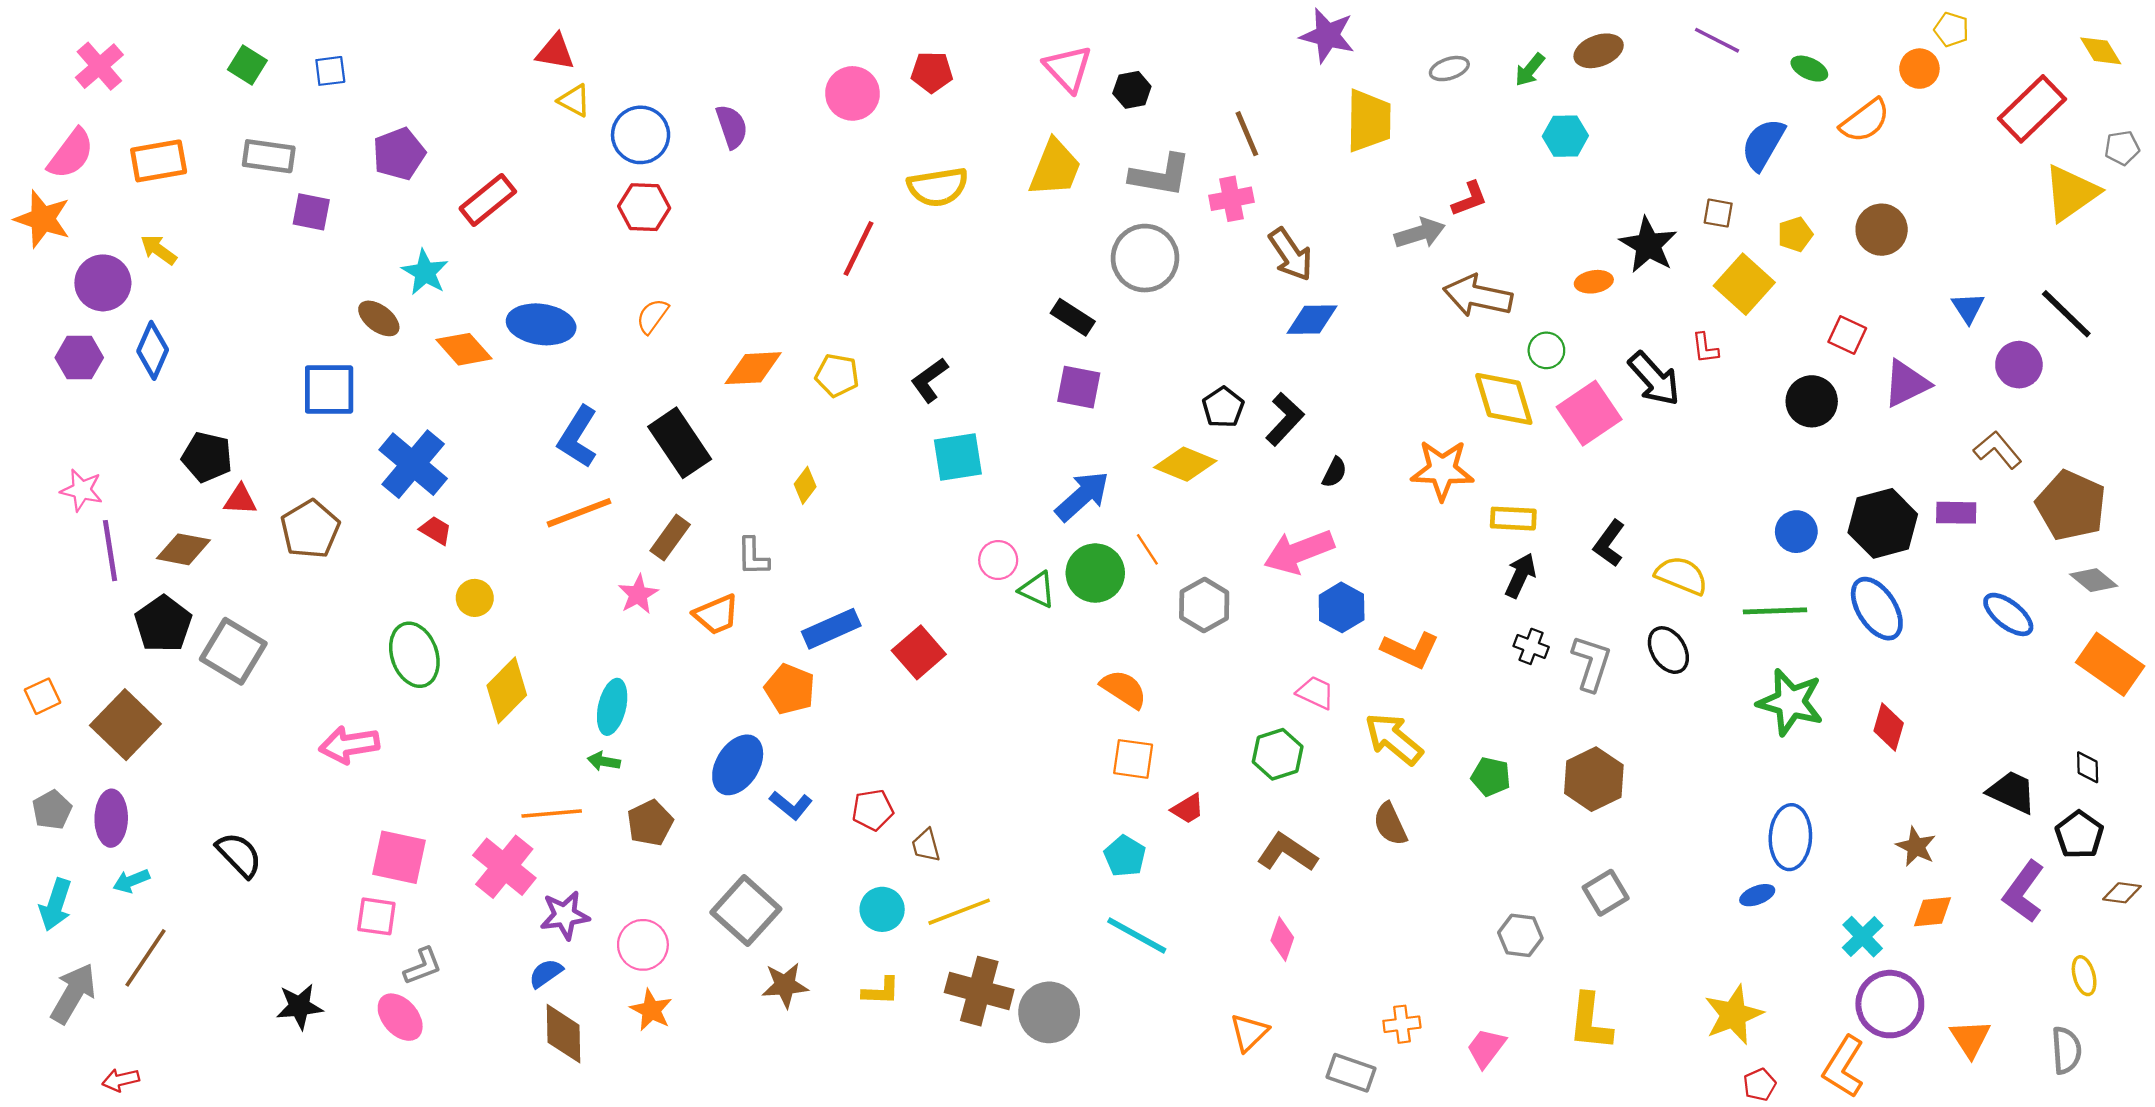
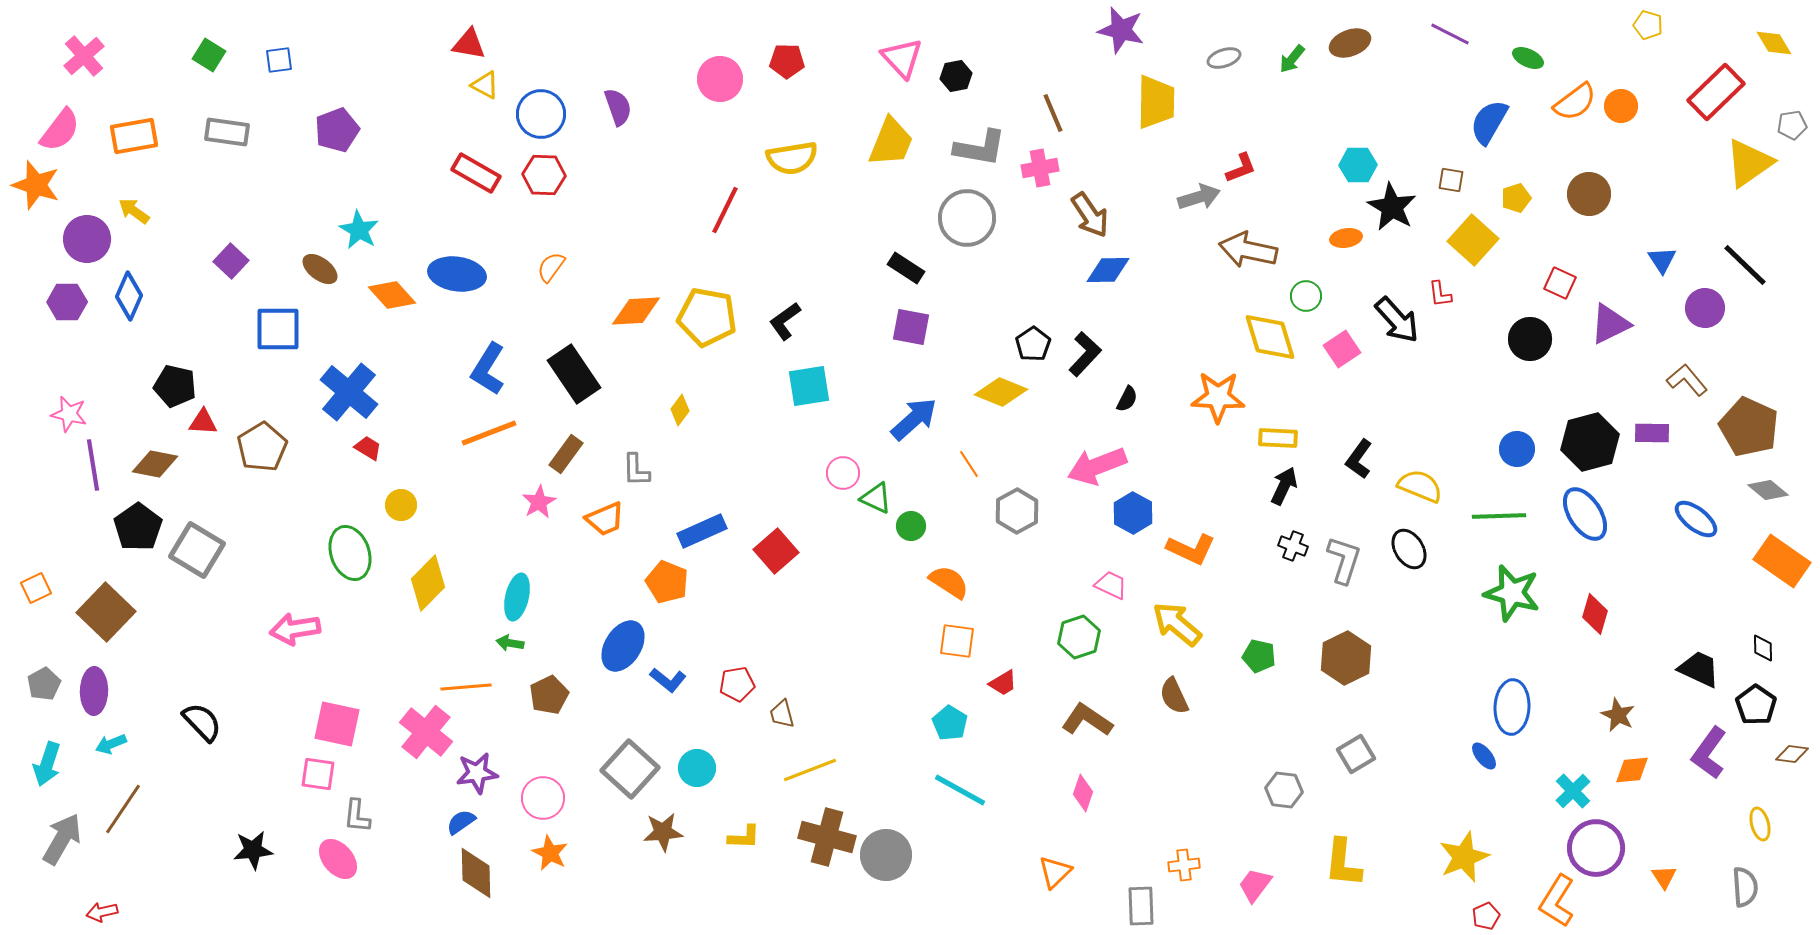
orange circle: (1919, 69) -> (1621, 106), moved
cyan hexagon: (1565, 136) -> (1358, 165), moved
red rectangle: (488, 200) -> (476, 173), moved, turned 69
purple square: (311, 212) -> (231, 261), moved, turned 32
yellow pentagon: (837, 375) -> (707, 317), size x1.6
pink square: (1589, 413) -> (1342, 349), size x0.7
green circle: (1095, 573) -> (911, 526), moved, size x0.6
blue ellipse: (1757, 895) -> (1484, 756), turned 72
cyan circle: (882, 909) -> (697, 768), moved
gray L-shape: (423, 966) -> (357, 816), turned 117
orange triangle: (1970, 1038) -> (1664, 877), size x0.7
gray rectangle: (1351, 1073) -> (1141, 906), turned 69

